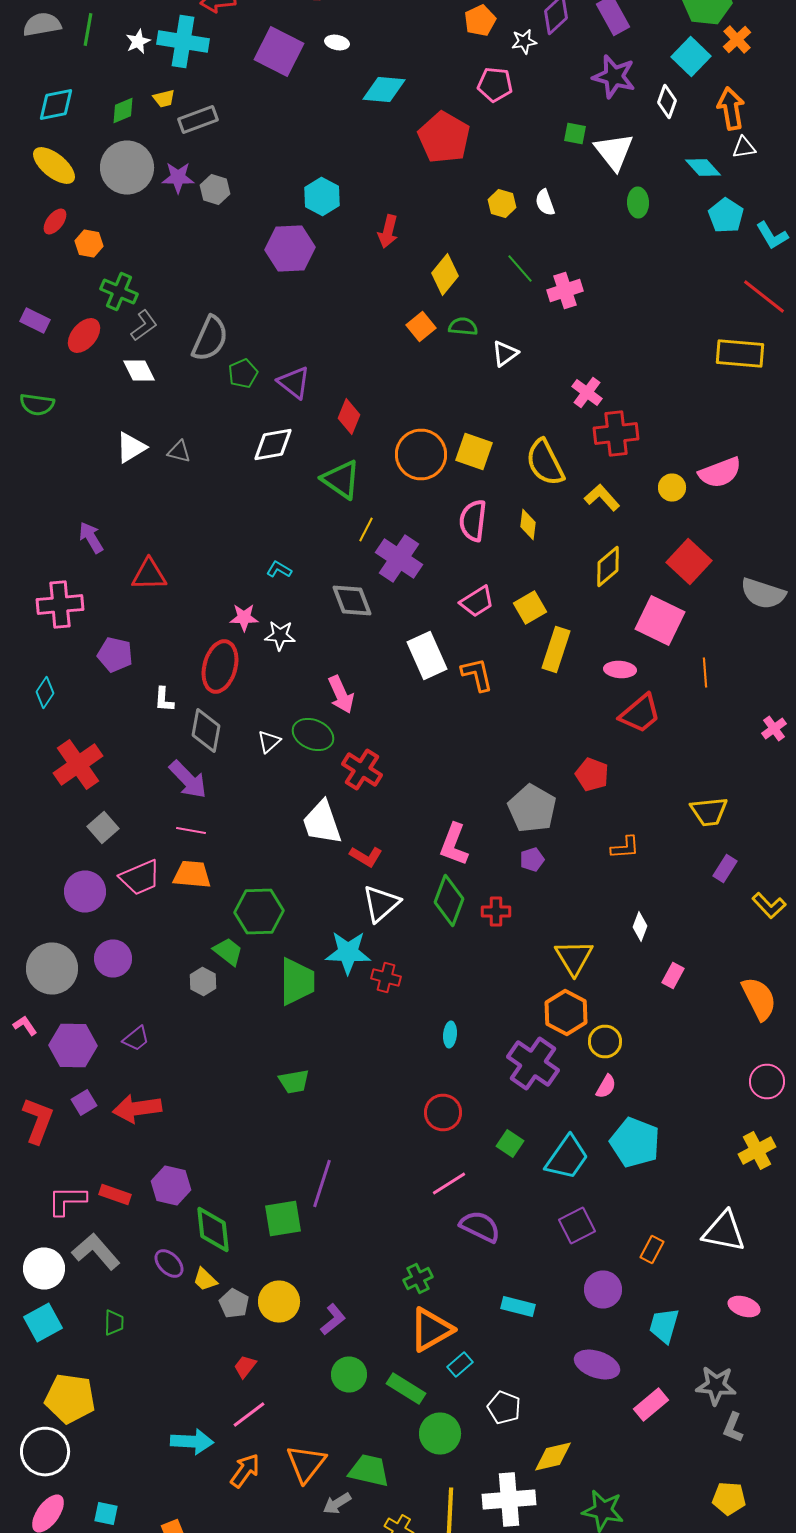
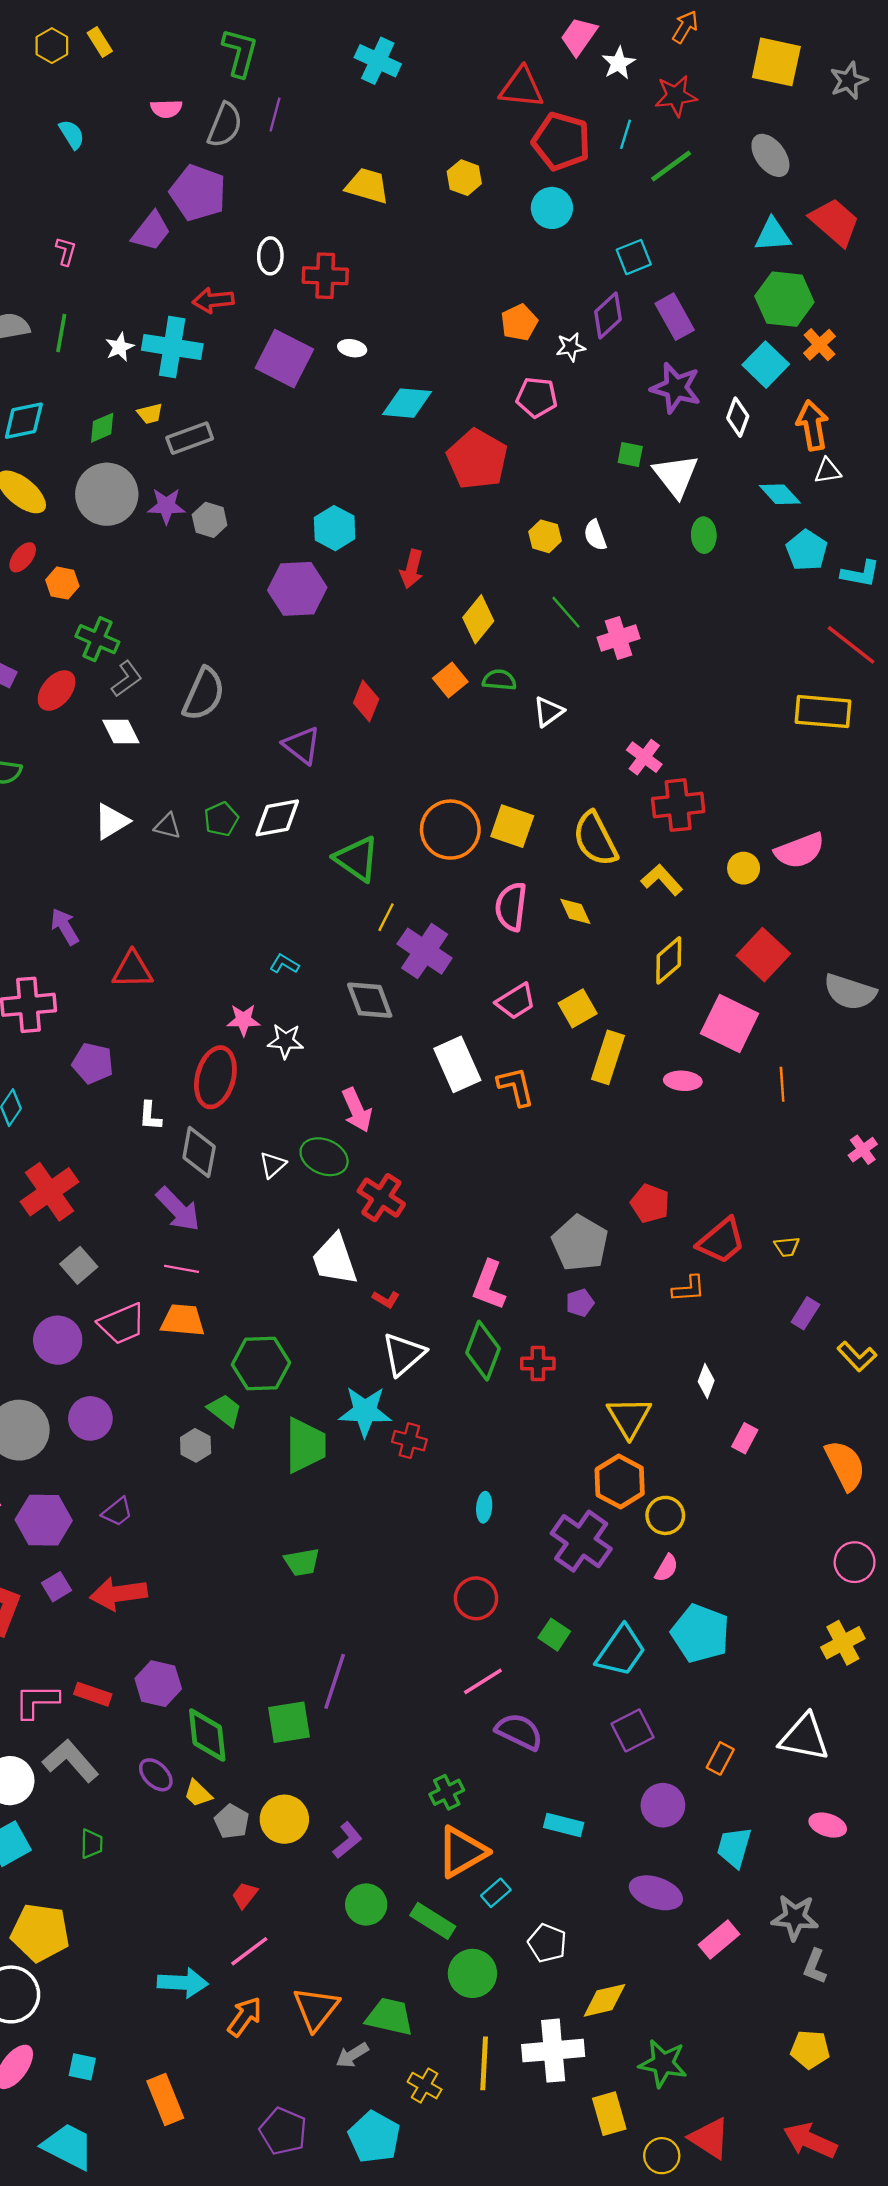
cyan L-shape: (772, 236) -> (860, 574), turned -48
green pentagon: (243, 374) -> (221, 819), moved
red diamond: (349, 416) -> (366, 701), moved
yellow diamond: (528, 524) -> (575, 911), turned -32
red trapezoid: (640, 714) -> (721, 1241), moved
yellow trapezoid: (709, 812) -> (787, 1247), size x0.6
red L-shape: (366, 856) -> (386, 1299), size x0.7

